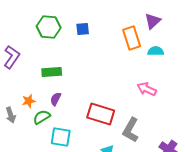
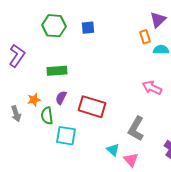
orange rectangle: (132, 38) -> (145, 37), moved, size x0.6
red rectangle: (101, 114) -> (92, 107), moved
green semicircle: (42, 117) -> (47, 116), turned -66

